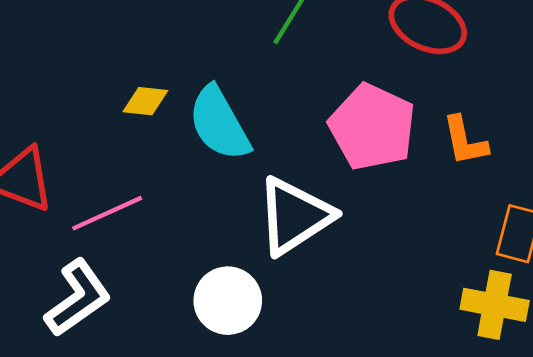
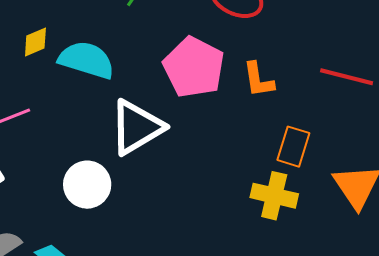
yellow diamond: (145, 101) -> (35, 42), turned -32
cyan semicircle: (219, 123) -> (87, 60), turned 134

